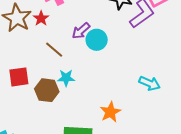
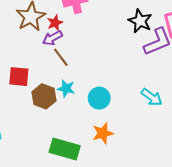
purple arrow: (81, 31) -> (52, 38), moved
cyan circle: (97, 40) -> (99, 98), moved
cyan arrow: (150, 83) -> (152, 97), moved

